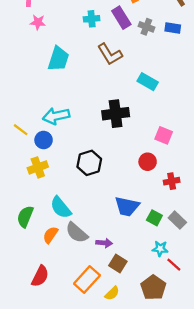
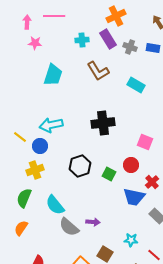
cyan rectangle: (148, 82) -> (136, 85), moved
red cross: (172, 181) -> (152, 182), turned -32
blue trapezoid: (127, 206) -> (134, 197), moved
green semicircle: (25, 217) -> (24, 198), moved
green square: (154, 218) -> (109, 174), moved
orange semicircle: (50, 235) -> (21, 228), moved
purple arrow: (104, 243) -> (93, 222), moved
cyan star: (160, 249) -> (131, 240), moved

